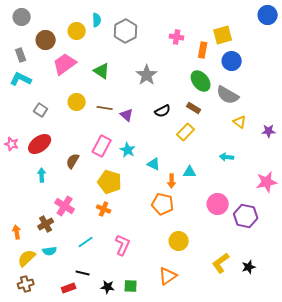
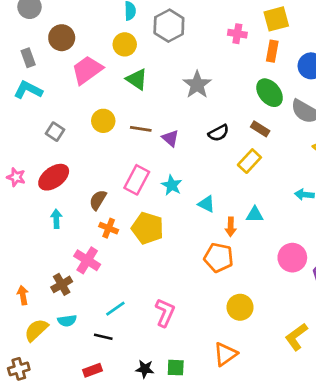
yellow circle: (77, 31) -> (125, 44), moved
yellow square: (223, 35) -> (276, 19), moved
orange cross: (104, 209) -> (109, 228), moved
black line: (83, 273) -> (103, 337), moved
brown cross: (26, 284) -> (19, 369), moved

